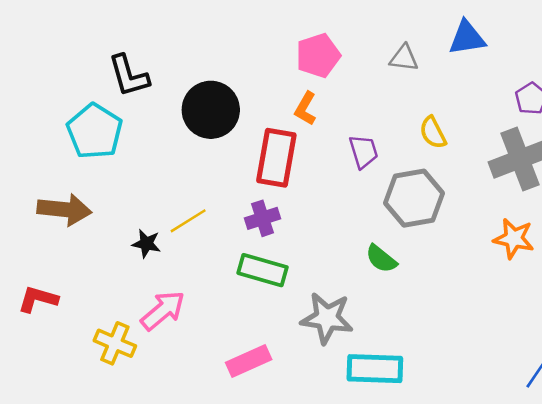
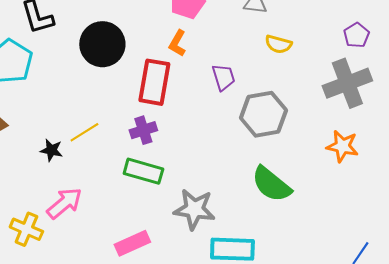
yellow semicircle: (433, 133) -> (278, 44), moved, turned -48
green semicircle: (381, 259) -> (271, 184), moved, size x1.6

